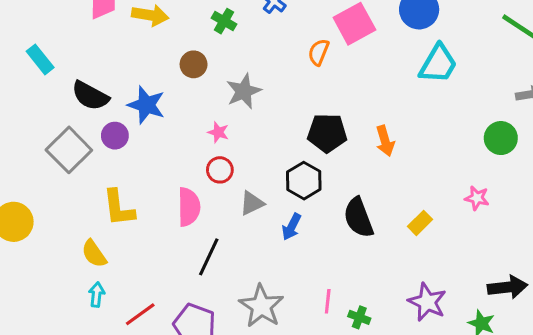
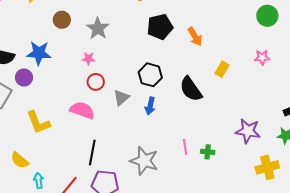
black pentagon: (327, 133) -> (160, 27), moved
pink semicircle: (189, 207) -> (82, 110), turned -55
yellow rectangle: (420, 223) -> (222, 69), moved
yellow semicircle: (94, 254) -> (20, 160), moved
black line: (209, 257) -> (92, 153), moved

